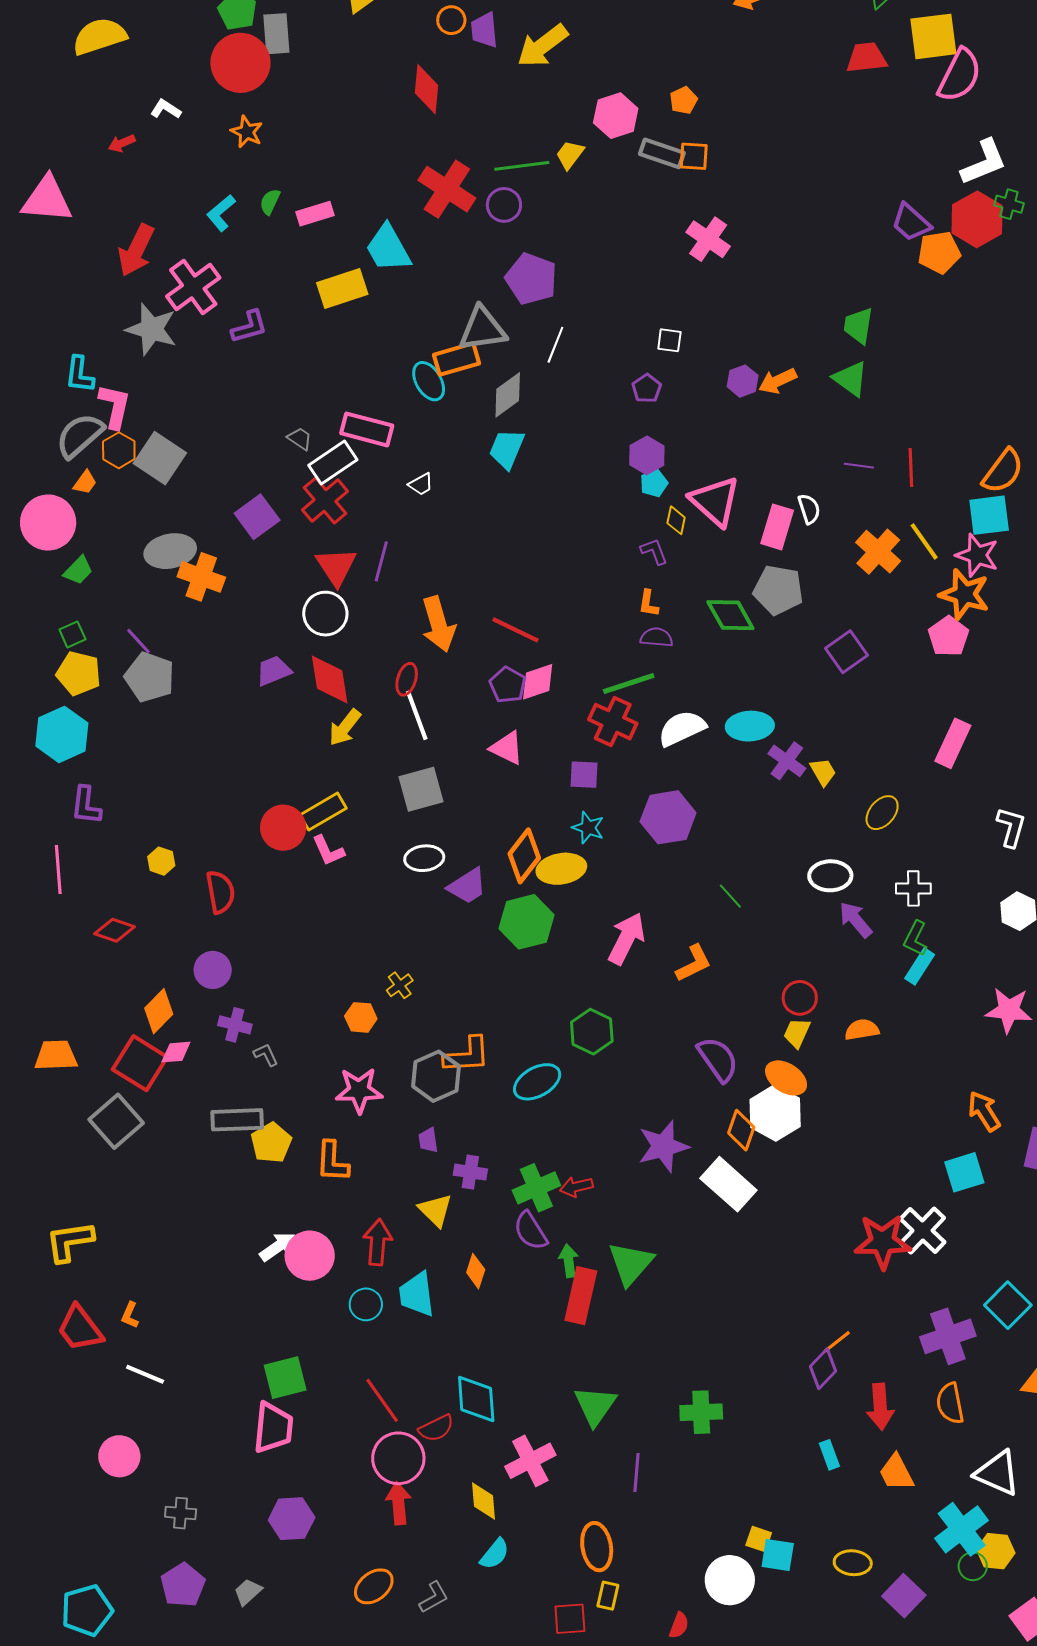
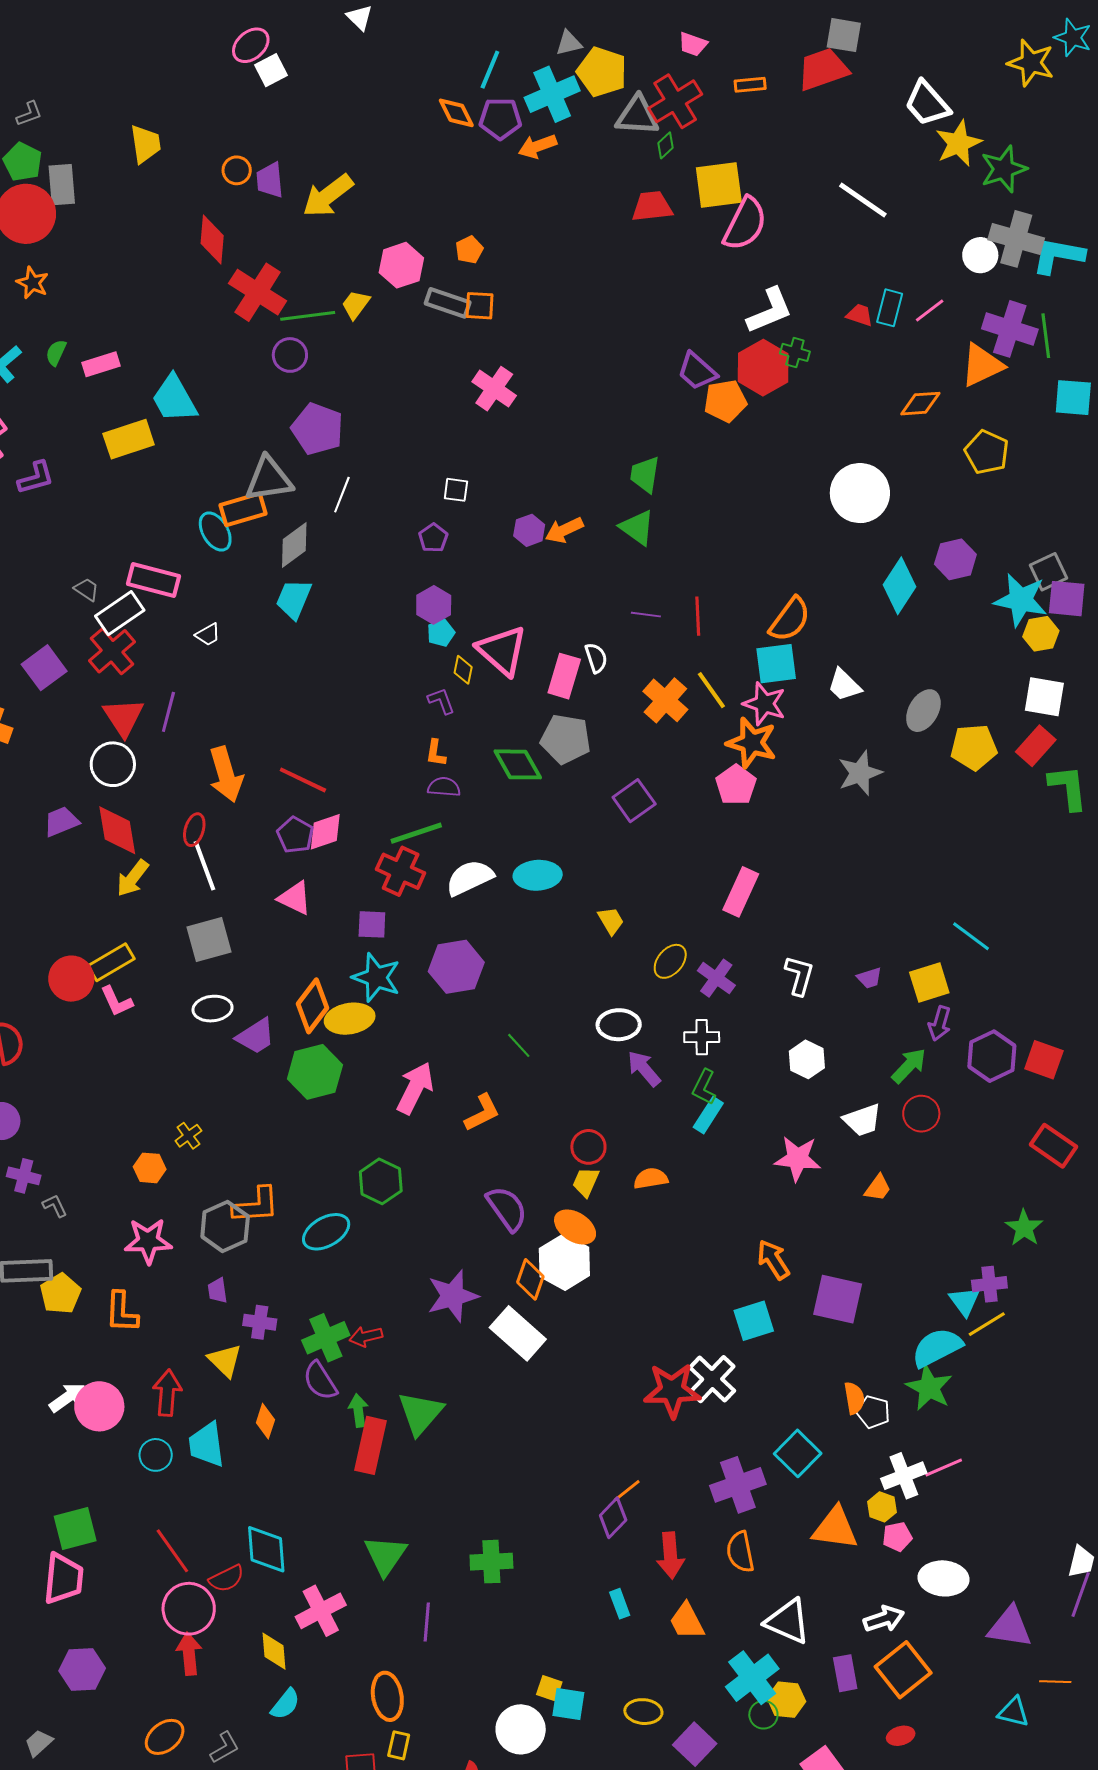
red cross: (447, 189) -> (258, 292), moved
purple cross: (787, 761) -> (716, 978), moved
cyan star: (588, 828) -> (376, 977), size x1.5

